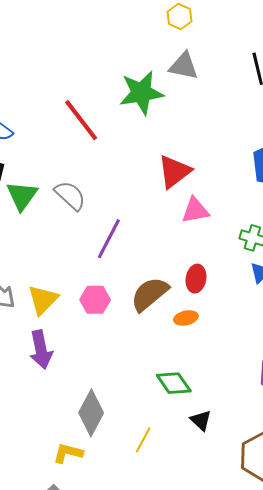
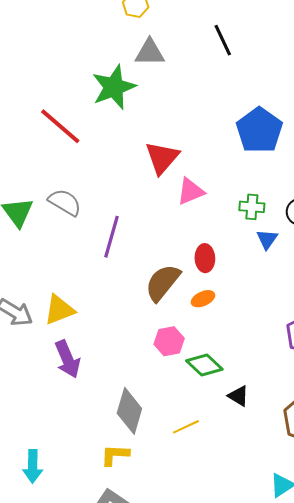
yellow triangle: (43, 300) -> (59, 310), turned 36
pink hexagon: (95, 300) -> (169, 341), moved
yellow line: (143, 440) -> (186, 427), turned 48

